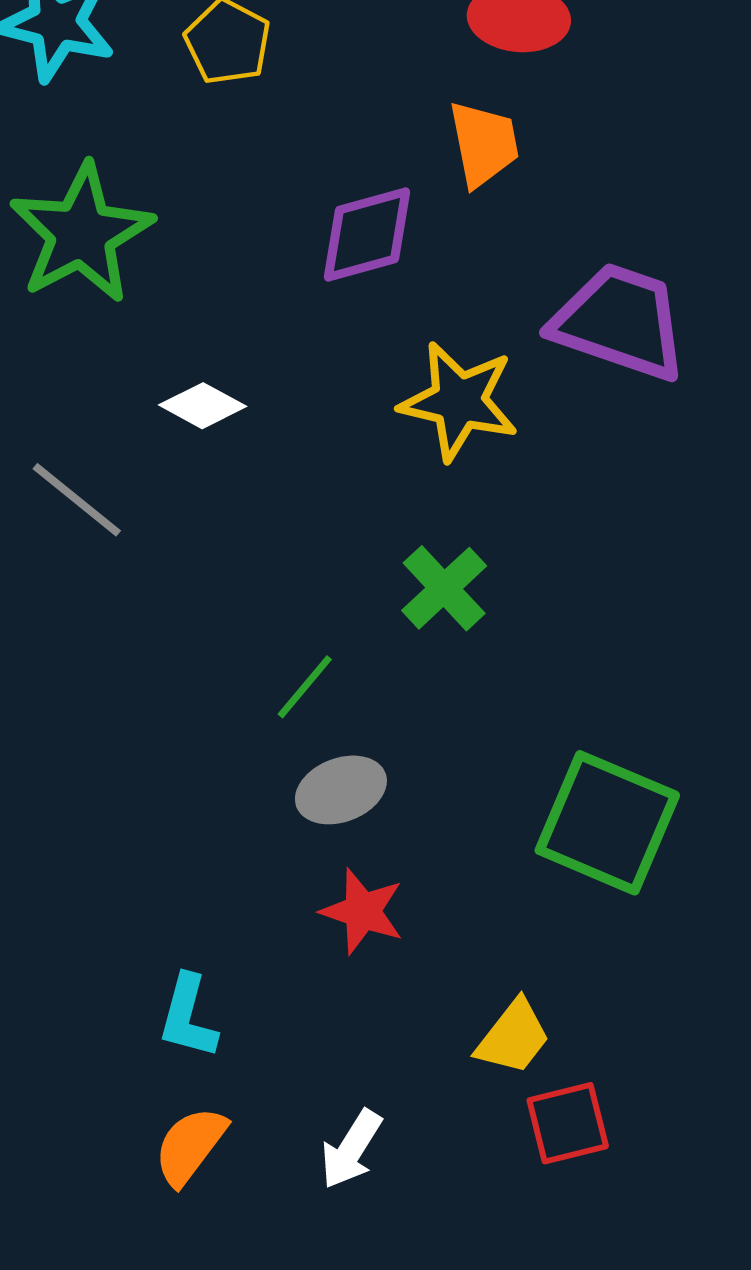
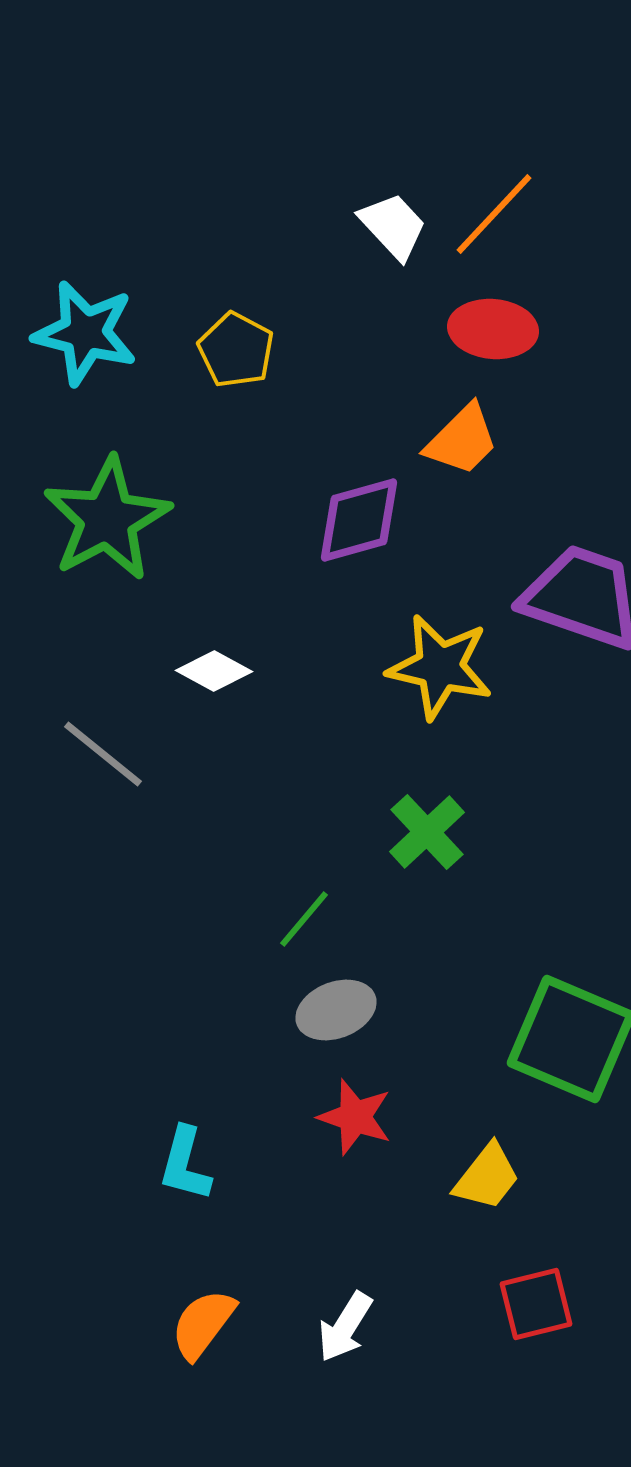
orange trapezoid: (484, 144) -> (462, 440), turned 56
cyan L-shape: (188, 1017) -> (185, 1164), moved
yellow trapezoid: (513, 1037) -> (487, 1177), moved

